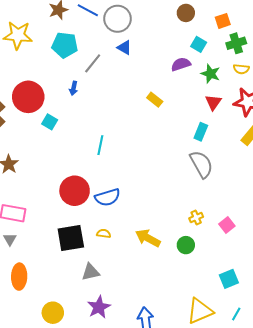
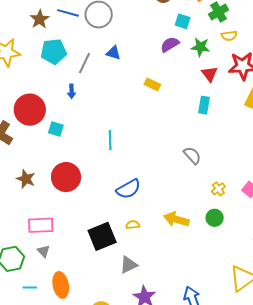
blue triangle: (124, 48) -> (113, 53), moved
gray semicircle: (201, 164) -> (192, 155), moved, size x0.7
red circle: (75, 191) -> (66, 177), moved

